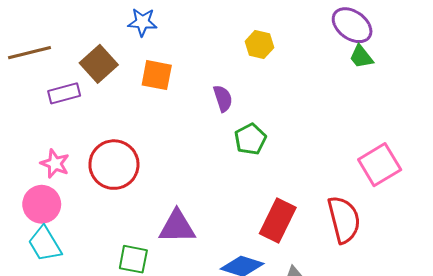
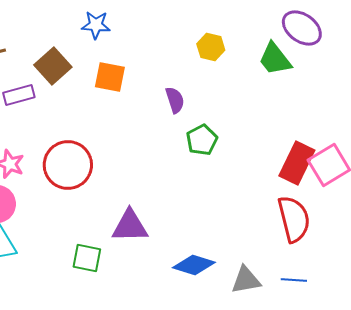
green trapezoid: (361, 57) -> (275, 59), moved, size x1.4
red rectangle: (278, 221) -> (297, 163), moved

